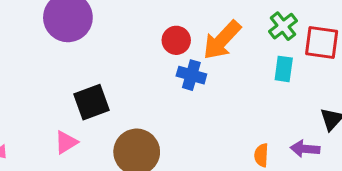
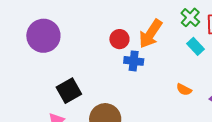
cyan rectangle: (284, 69) -> (196, 46), turned -42
orange semicircle: (261, 155) -> (184, 90), moved, turned -56

